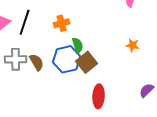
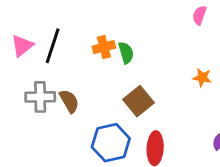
green semicircle: (78, 45) -> (126, 53), moved
blue hexagon: (67, 59) -> (111, 143), moved

